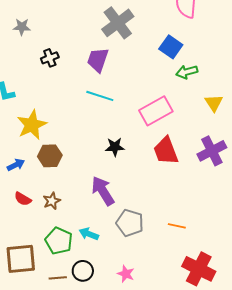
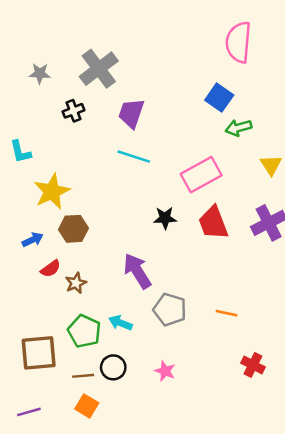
gray cross: (118, 23) -> (99, 69), moved
black star: (115, 147) -> (165, 218), moved
red semicircle: (23, 199) -> (51, 269), moved, turned -66
red cross: (199, 269) -> (253, 365), size x0.6

